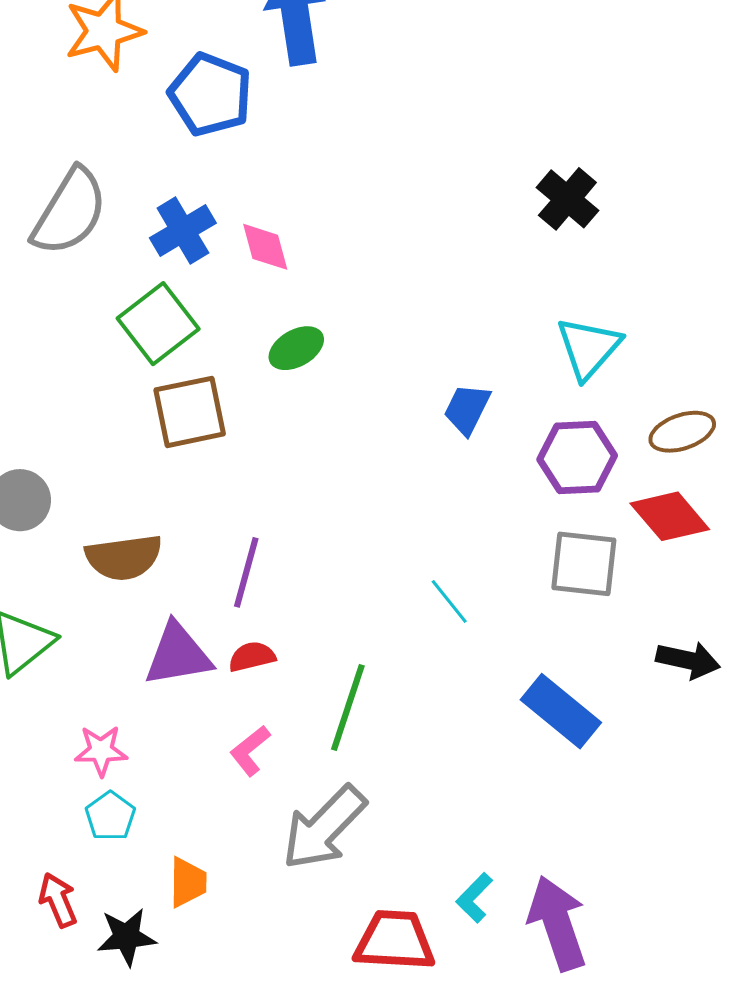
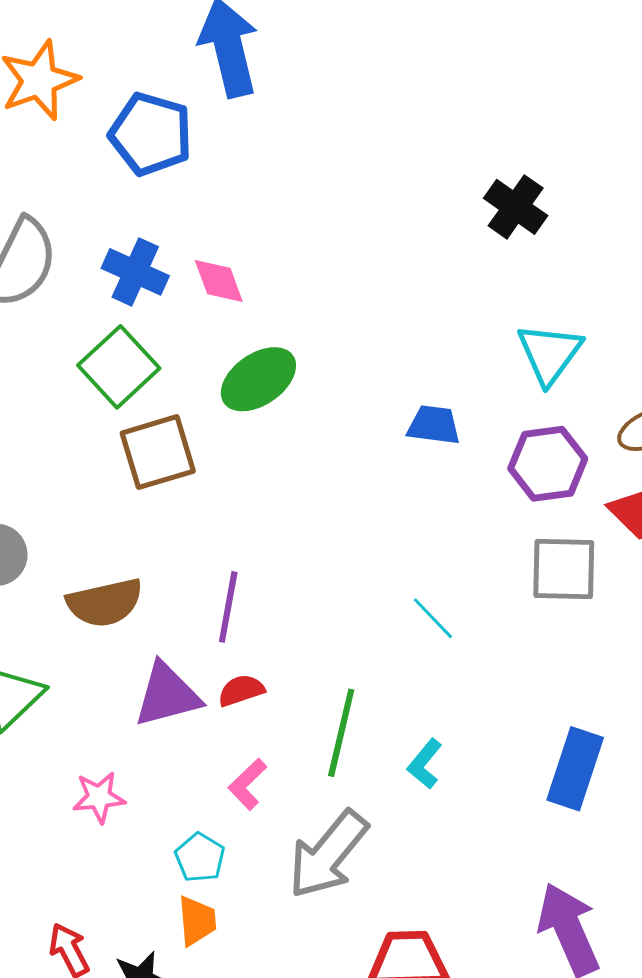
blue cross: (183, 231) -> (135, 272), turned -30
green ellipse: (296, 348) -> (258, 379), size x1.4
blue trapezoid: (467, 409) -> (434, 425), turned 76
blue rectangle: (561, 711) -> (575, 769), moved, turned 74
cyan pentagon: (110, 816) -> (200, 858), moved
cyan L-shape: (474, 898) -> (425, 764), moved

